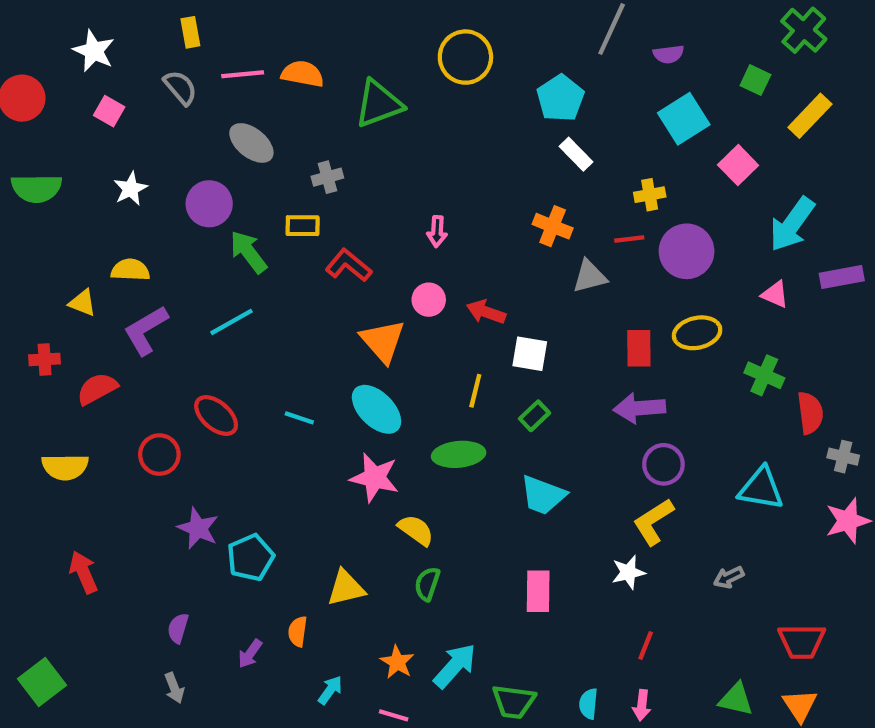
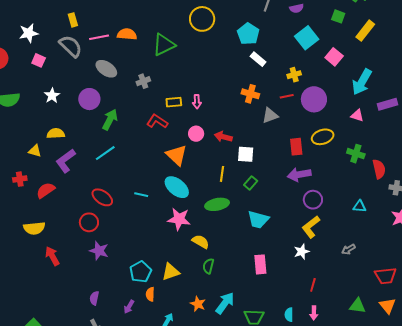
white star: (94, 51) -> (29, 33), turned -30
gray semicircle: (180, 88) -> (71, 46), size x1.4
yellow rectangle: (303, 226) -> (174, 102), moved
green arrow: (248, 252) -> (110, 120), turned 70
red circle: (159, 455) -> (89, 222), moved
cyan triangle: (761, 488) -> (360, 206), size x0.6
cyan pentagon: (251, 558) -> (141, 272), moved
red arrow: (83, 572) -> (52, 256), moved

